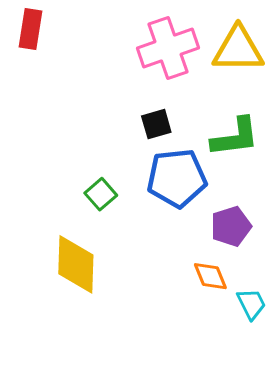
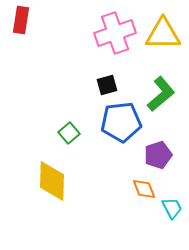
green L-shape: (235, 137) -> (161, 94), turned -33

